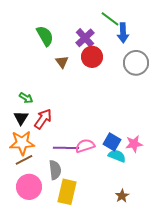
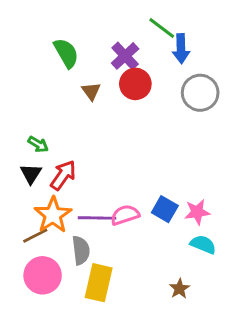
orange star: (22, 143) -> (53, 215), moved, turned -30
cyan semicircle: (117, 156) -> (203, 244), moved

